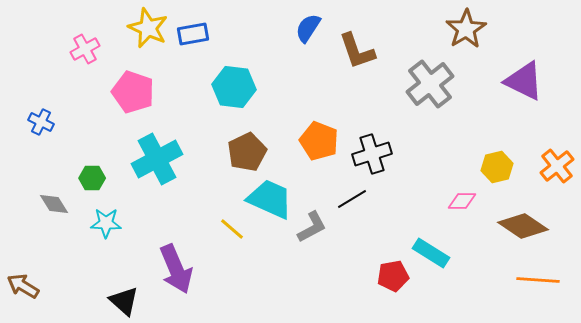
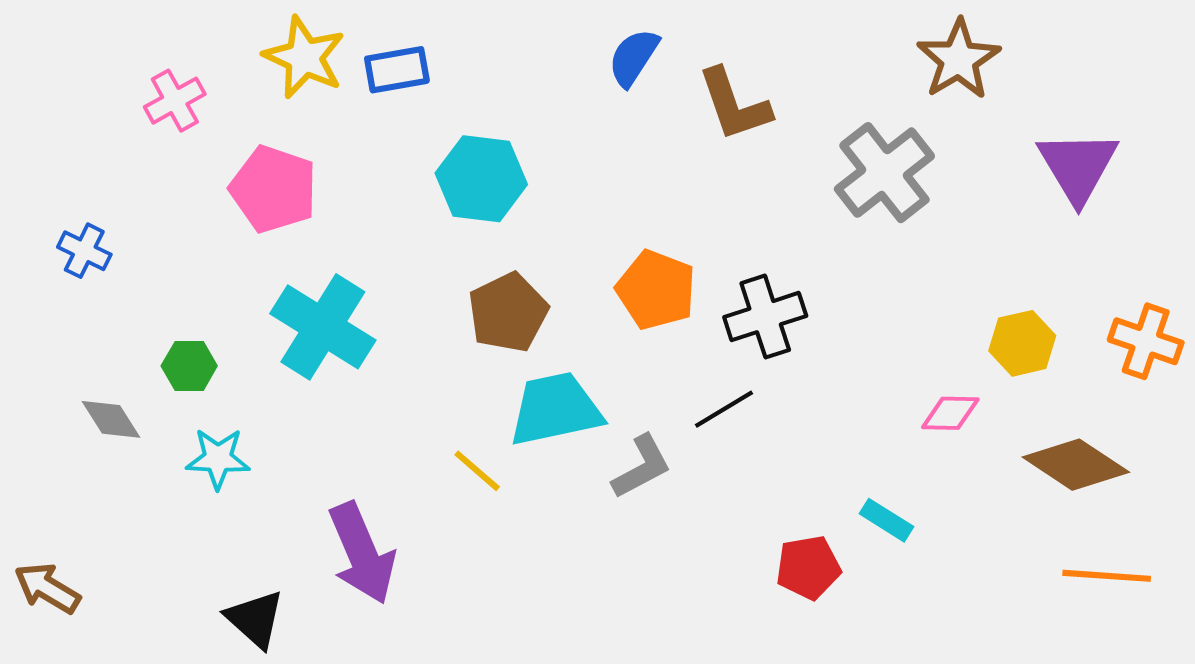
purple triangle: (524, 81) -> (1078, 166), turned 33
cyan cross: (157, 159) -> (323, 327), turned -30
orange cross: (557, 166) -> (1146, 341), turned -32
cyan trapezoid: (270, 199) -> (555, 409), turned -36
cyan rectangle: (431, 253) -> (887, 520), size x0.7

